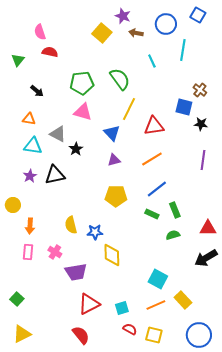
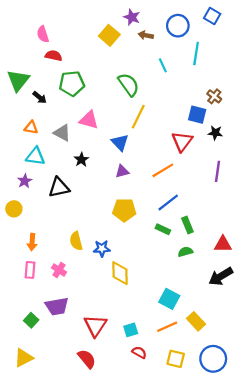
green triangle: (18, 60) -> (18, 80), moved, size x1.6
green pentagon: (82, 83) -> (72, 84), moved
red triangle: (154, 126) -> (182, 141), moved, turned -45
gray triangle: (58, 134) -> (62, 133), moved
purple star: (30, 176) -> (25, 181), moved
yellow circle: (13, 205) -> (14, 209), moved
purple trapezoid: (76, 272) -> (57, 306), moved
green square: (17, 299) -> (31, 320), moved
red triangle: (89, 304) -> (95, 326), turned -30
yellow square: (154, 335) -> (176, 359), moved

